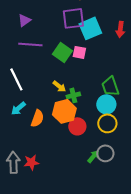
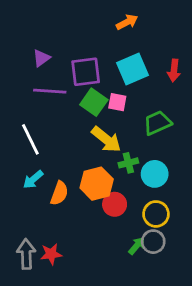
purple square: (73, 18) -> (86, 72), moved
yellow arrow: (59, 86) -> (106, 139), moved, size x1.6
green trapezoid: (110, 86) -> (157, 123), moved, turned 85
green cross: (73, 95) -> (128, 163), moved
yellow circle: (107, 123) -> (156, 214), moved

